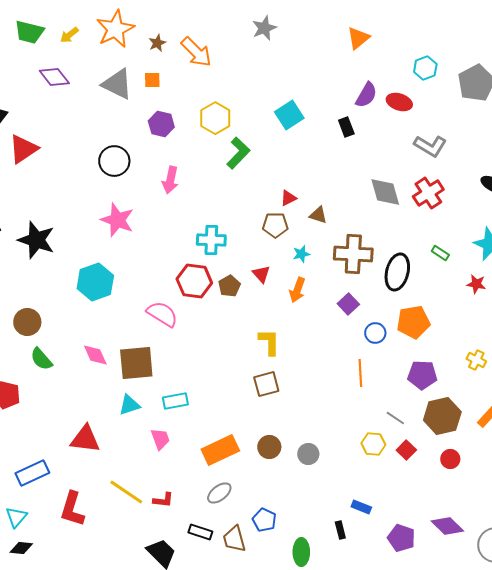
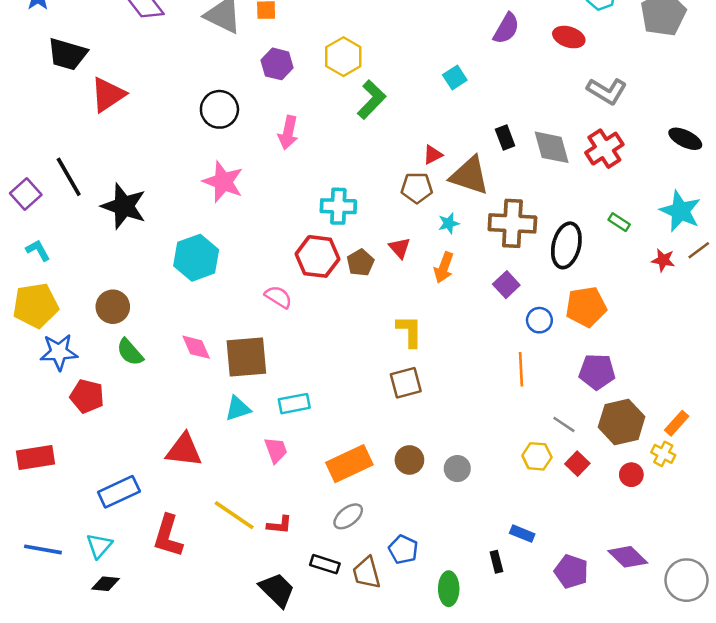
purple semicircle: (366, 95) -> (506, 28), moved
cyan square: (289, 115) -> (455, 77), moved, size x0.7
black rectangle: (346, 127) -> (505, 138), moved
brown triangle: (318, 215) -> (470, 176), size x1.8
pink semicircle: (162, 314) -> (278, 297), size x0.7
yellow cross: (476, 360) -> (663, 454), moved

